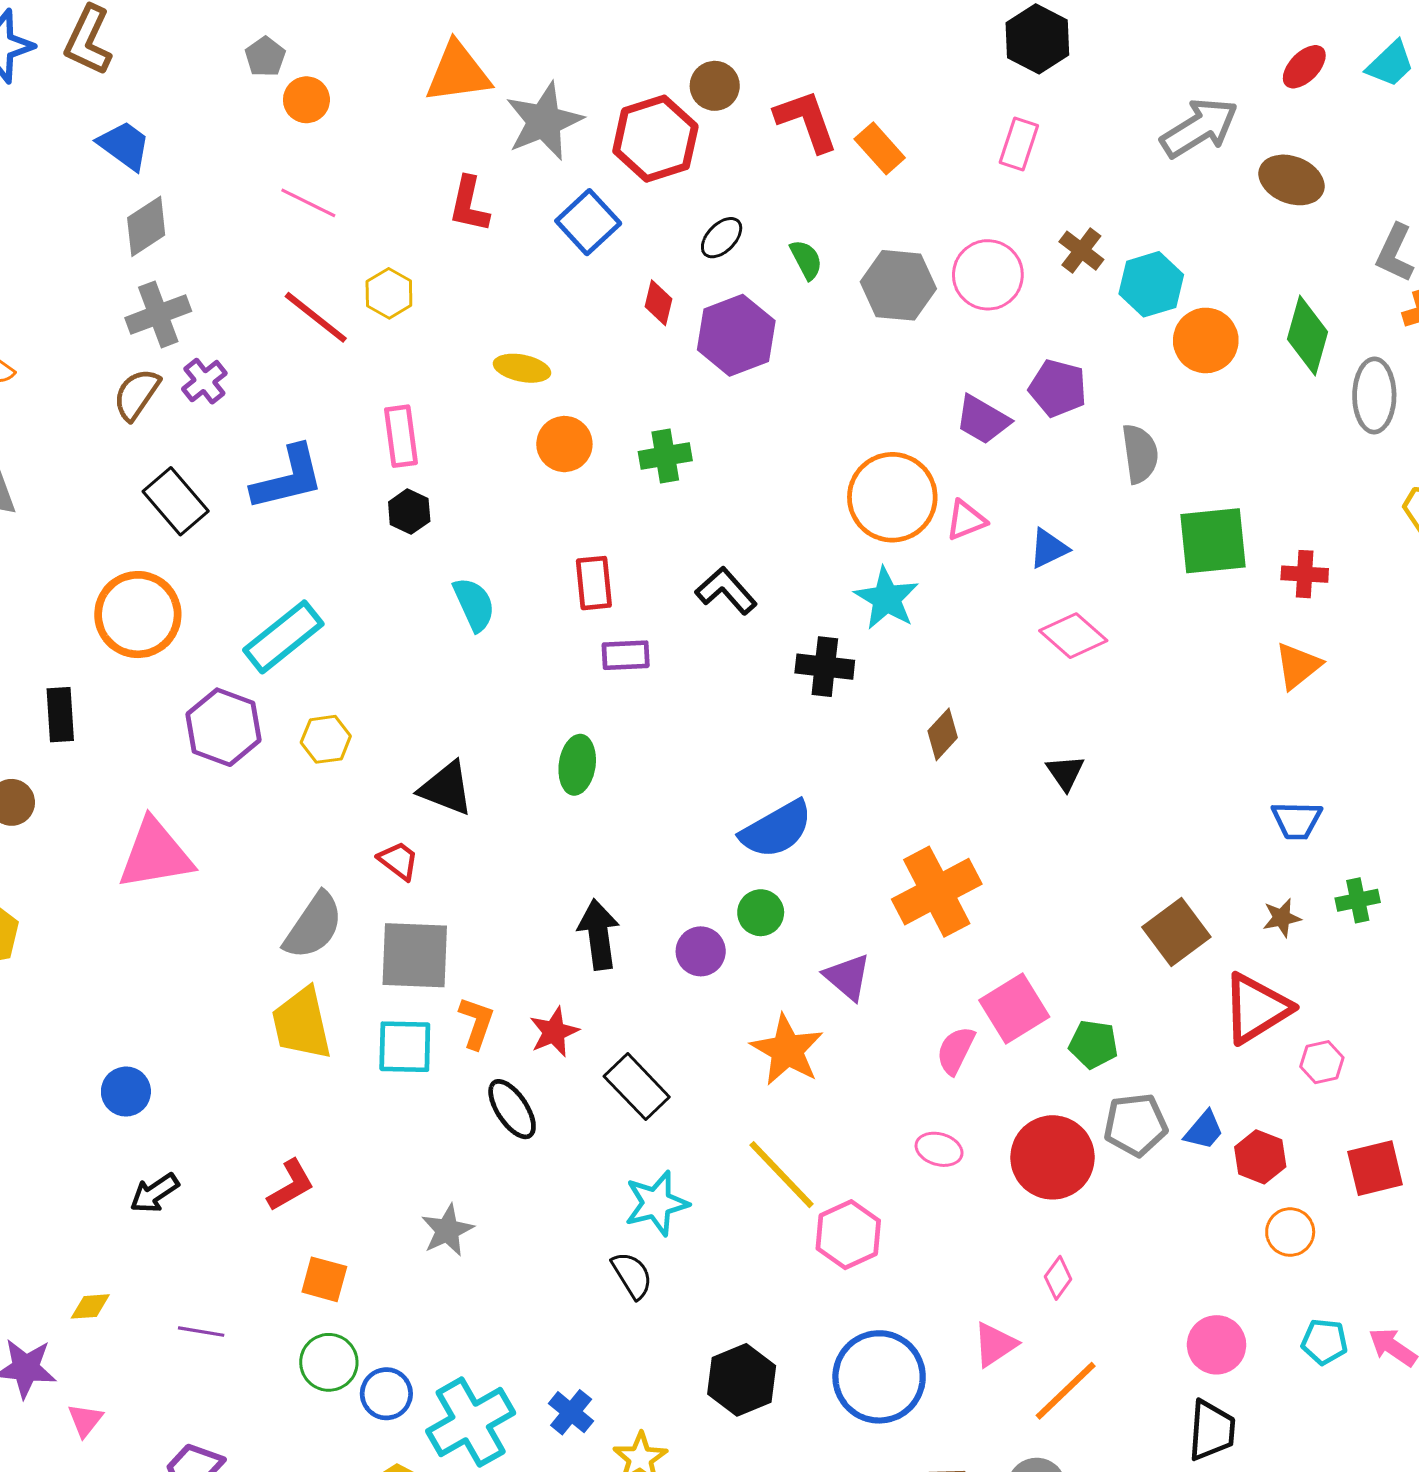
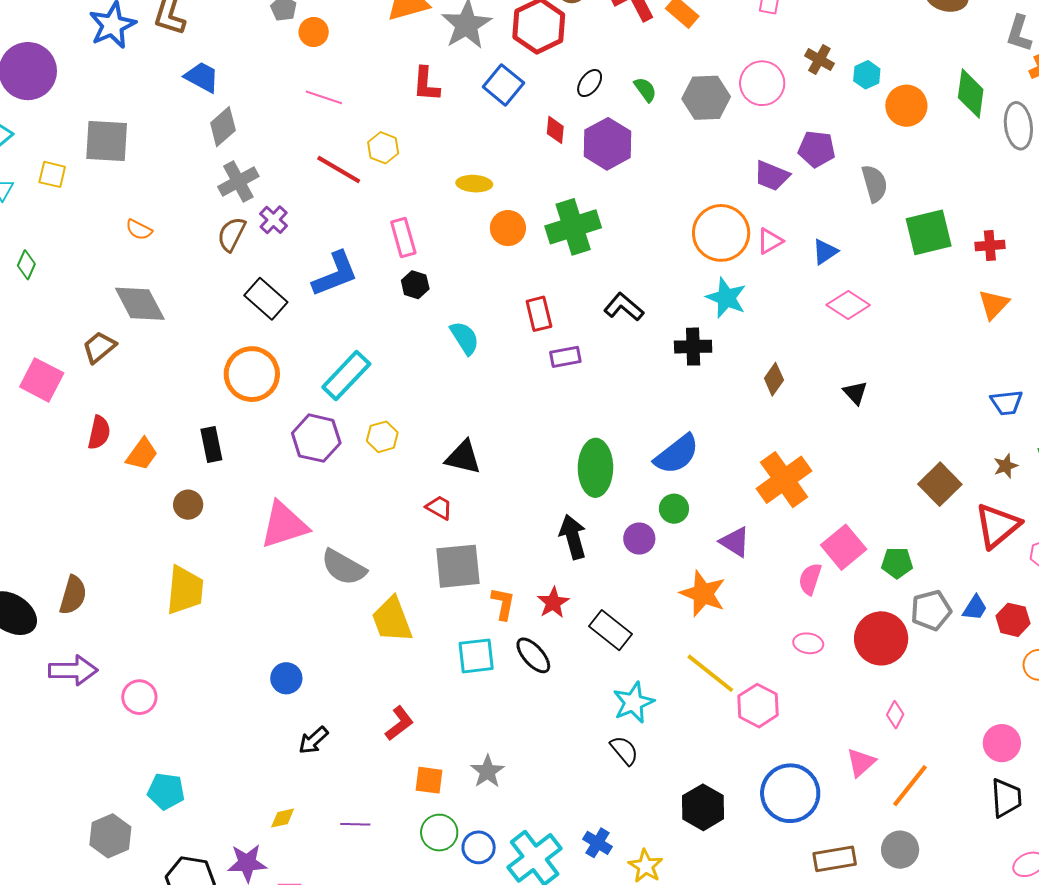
cyan hexagon: (1151, 284) -> (867, 75), size x0.7
green cross: (665, 456) -> (573, 227), size x1.6
green ellipse: (577, 765) -> (595, 468), moved, size x1.5
gray semicircle: (313, 926) -> (344, 567), moved, turned 93
cyan square: (405, 1047) -> (476, 656), moved
gray star: (447, 1230) -> (487, 771), moved

